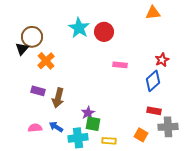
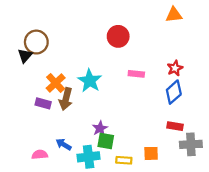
cyan star: (79, 28) -> (90, 81), moved
red star: (162, 60) -> (175, 68), moved
orange cross: (46, 61) -> (56, 83), moved
brown arrow: (58, 98) -> (66, 99), moved
pink semicircle: (35, 128) -> (40, 155), moved
orange square: (141, 135) -> (151, 153), moved, turned -32

